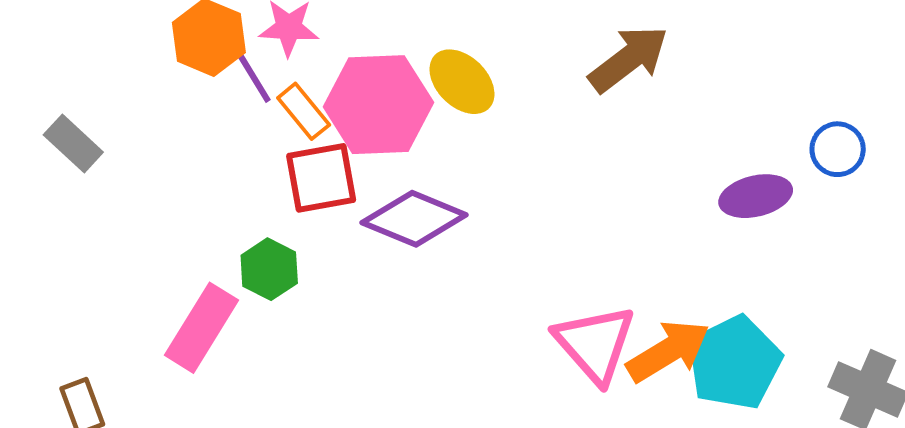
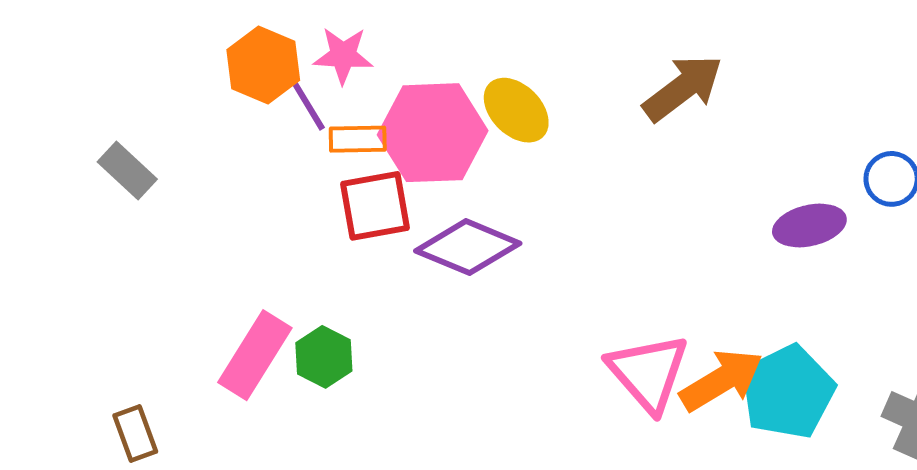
orange rectangle: (304, 111) -> (358, 139), turned -52
green hexagon: (269, 269) -> (324, 357), moved

